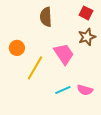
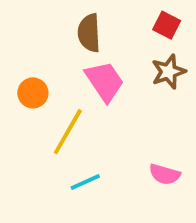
pink trapezoid: (64, 54) -> (105, 81), moved
cyan line: (63, 90) -> (85, 182), moved

